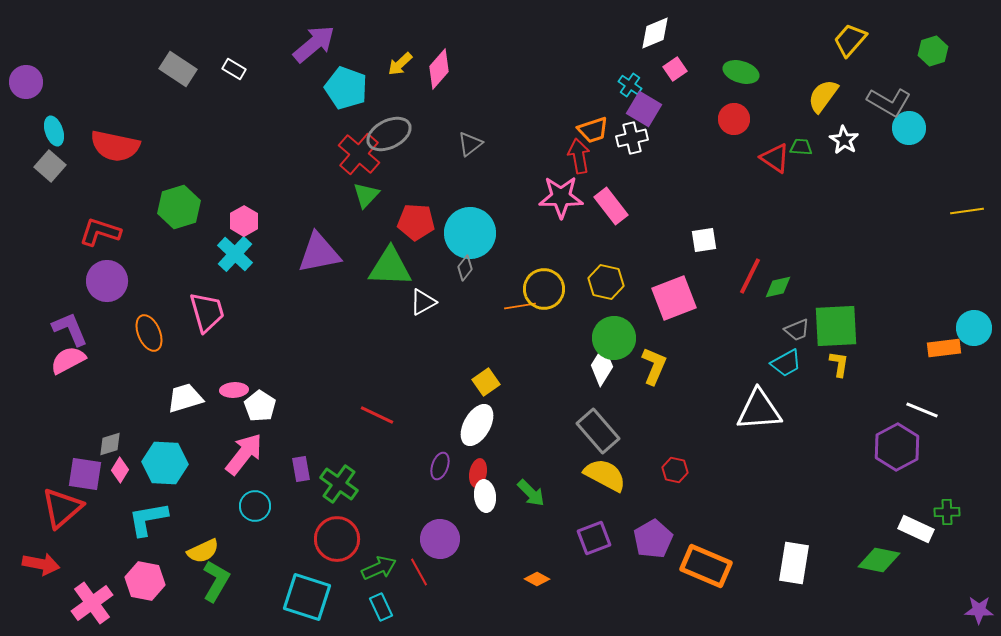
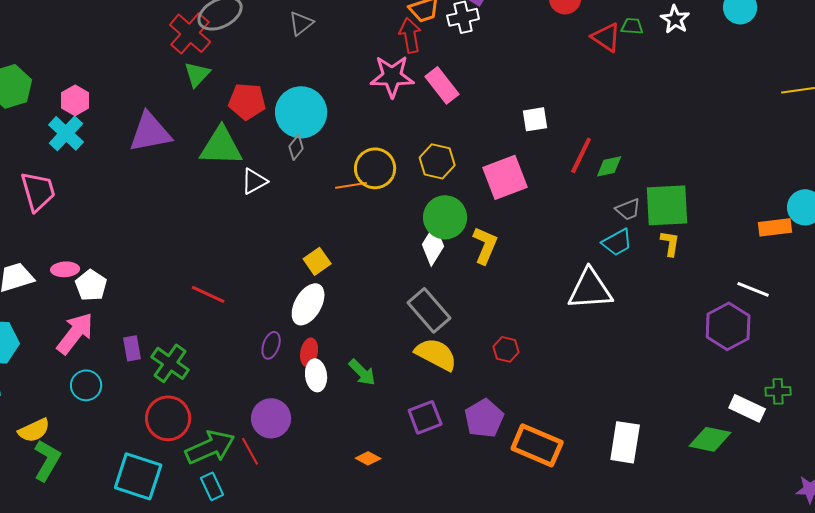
green arrow: (379, 568) -> (210, 447), size x1.4

